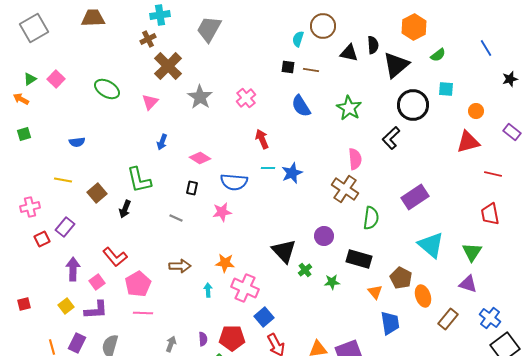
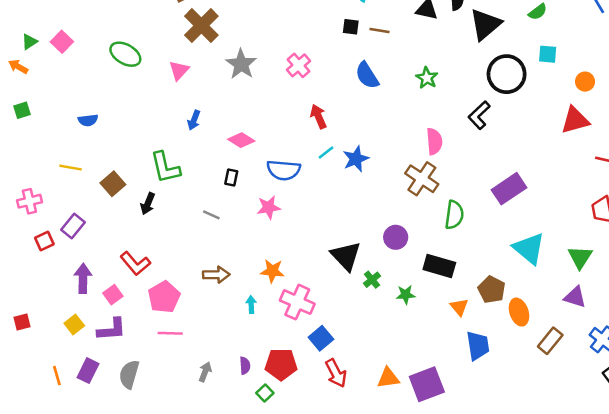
green star: (349, 108) -> (427, 78), size x0.7
cyan line: (268, 168) -> (326, 153), turned -40

